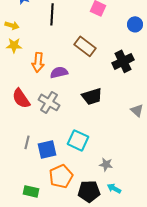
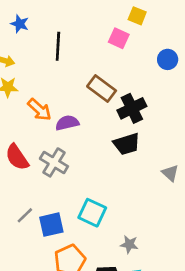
black cross: (123, 61) -> (132, 108), moved
orange arrow: (38, 62) -> (39, 110), turned -54
black trapezoid: (92, 96) -> (127, 144), moved
gray line: (27, 142) -> (25, 215), turned 32

